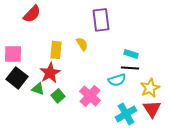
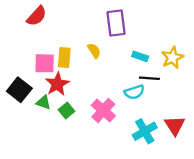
pink square: (13, 54) -> (45, 63), moved
cyan rectangle: (131, 54) -> (140, 56), moved
yellow star: (150, 88) -> (172, 58), moved

